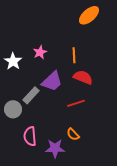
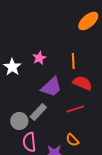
gray rectangle: (31, 95) -> (38, 112), moved
gray circle: (13, 109) -> (19, 121), moved

